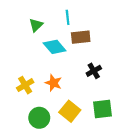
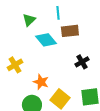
orange star: (53, 83) -> (41, 82), moved
yellow cross: (25, 85) -> (15, 65), moved

